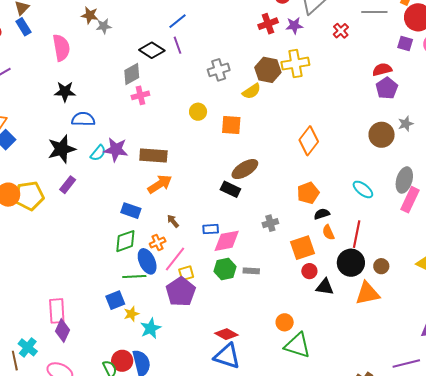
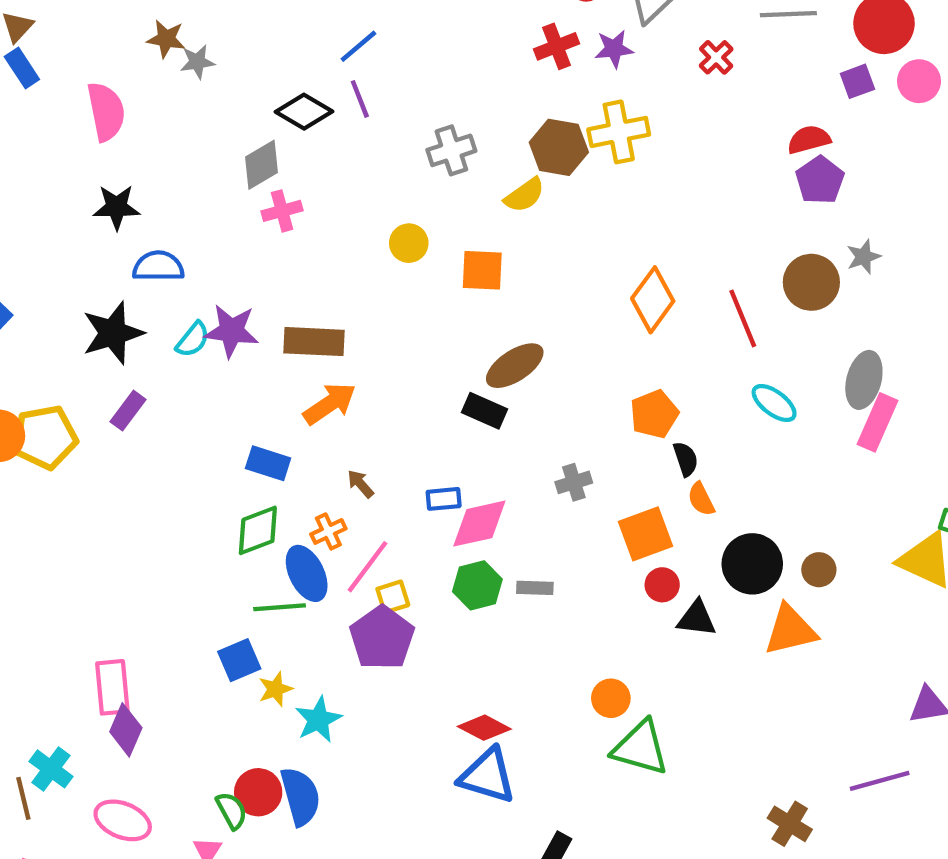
purple square: (405, 44) -> (857, 81), turned -35
black semicircle: (322, 214) -> (686, 459), turned 91
red line: (357, 234) -> (743, 318), moved, turned -32

